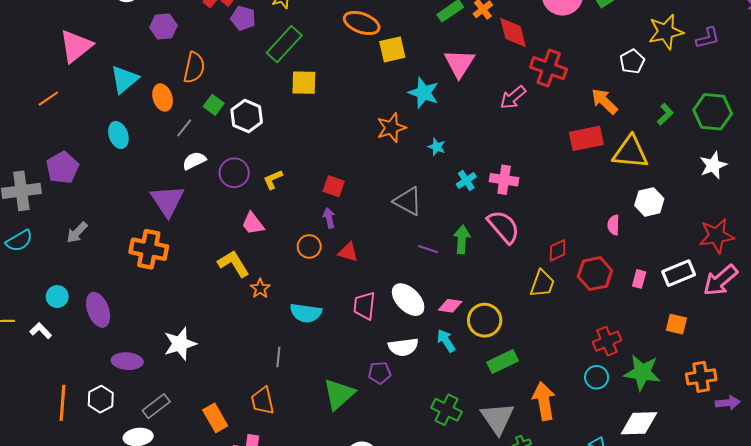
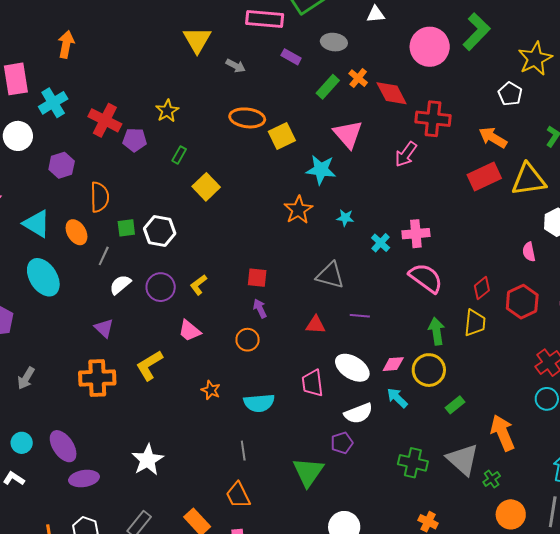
green rectangle: (284, 44) -> (179, 155), size x0.5
cyan triangle: (124, 79) -> (37, 224), turned -36
yellow square: (304, 83) -> (206, 187), turned -32
green square: (214, 105) -> (126, 228), turned -30
cyan ellipse: (118, 135) -> (43, 277), size x1.5
purple triangle: (167, 201) -> (104, 328), size x0.6
green arrow: (462, 239) -> (436, 331), moved
red triangle: (348, 252) -> (315, 325), moved
yellow L-shape: (233, 264) -> (149, 365), moved, turned -76
purple ellipse: (127, 361) -> (84, 478), moved
green rectangle: (503, 361) -> (455, 405), size x0.7

